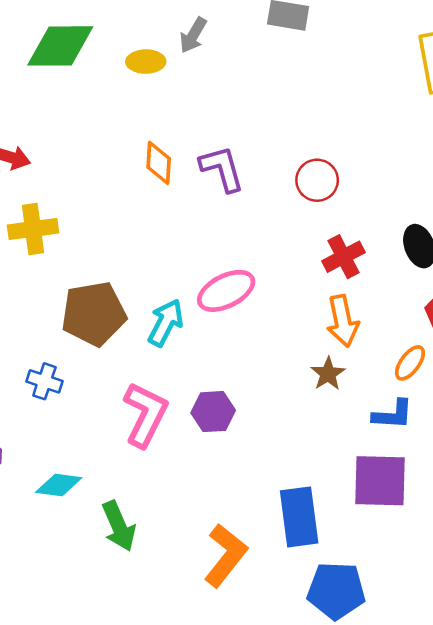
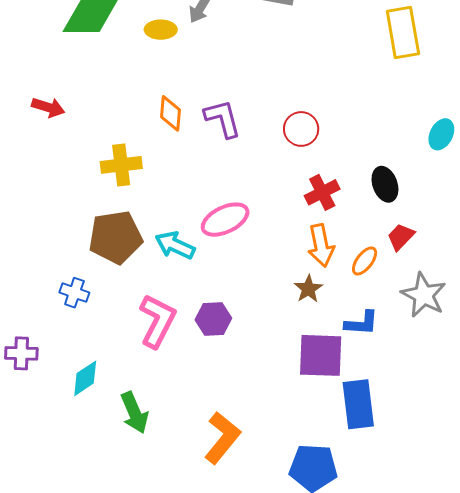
yellow cross: (33, 229) -> (121, 165), moved
cyan arrow: (166, 323) -> (175, 245), turned -93
orange ellipse: (410, 363) -> (365, 261), moved
purple square: (380, 481) -> (321, 355), moved
cyan diamond: (59, 485) -> (85, 378), turned -42
blue rectangle: (299, 517) -> (358, 404), moved

